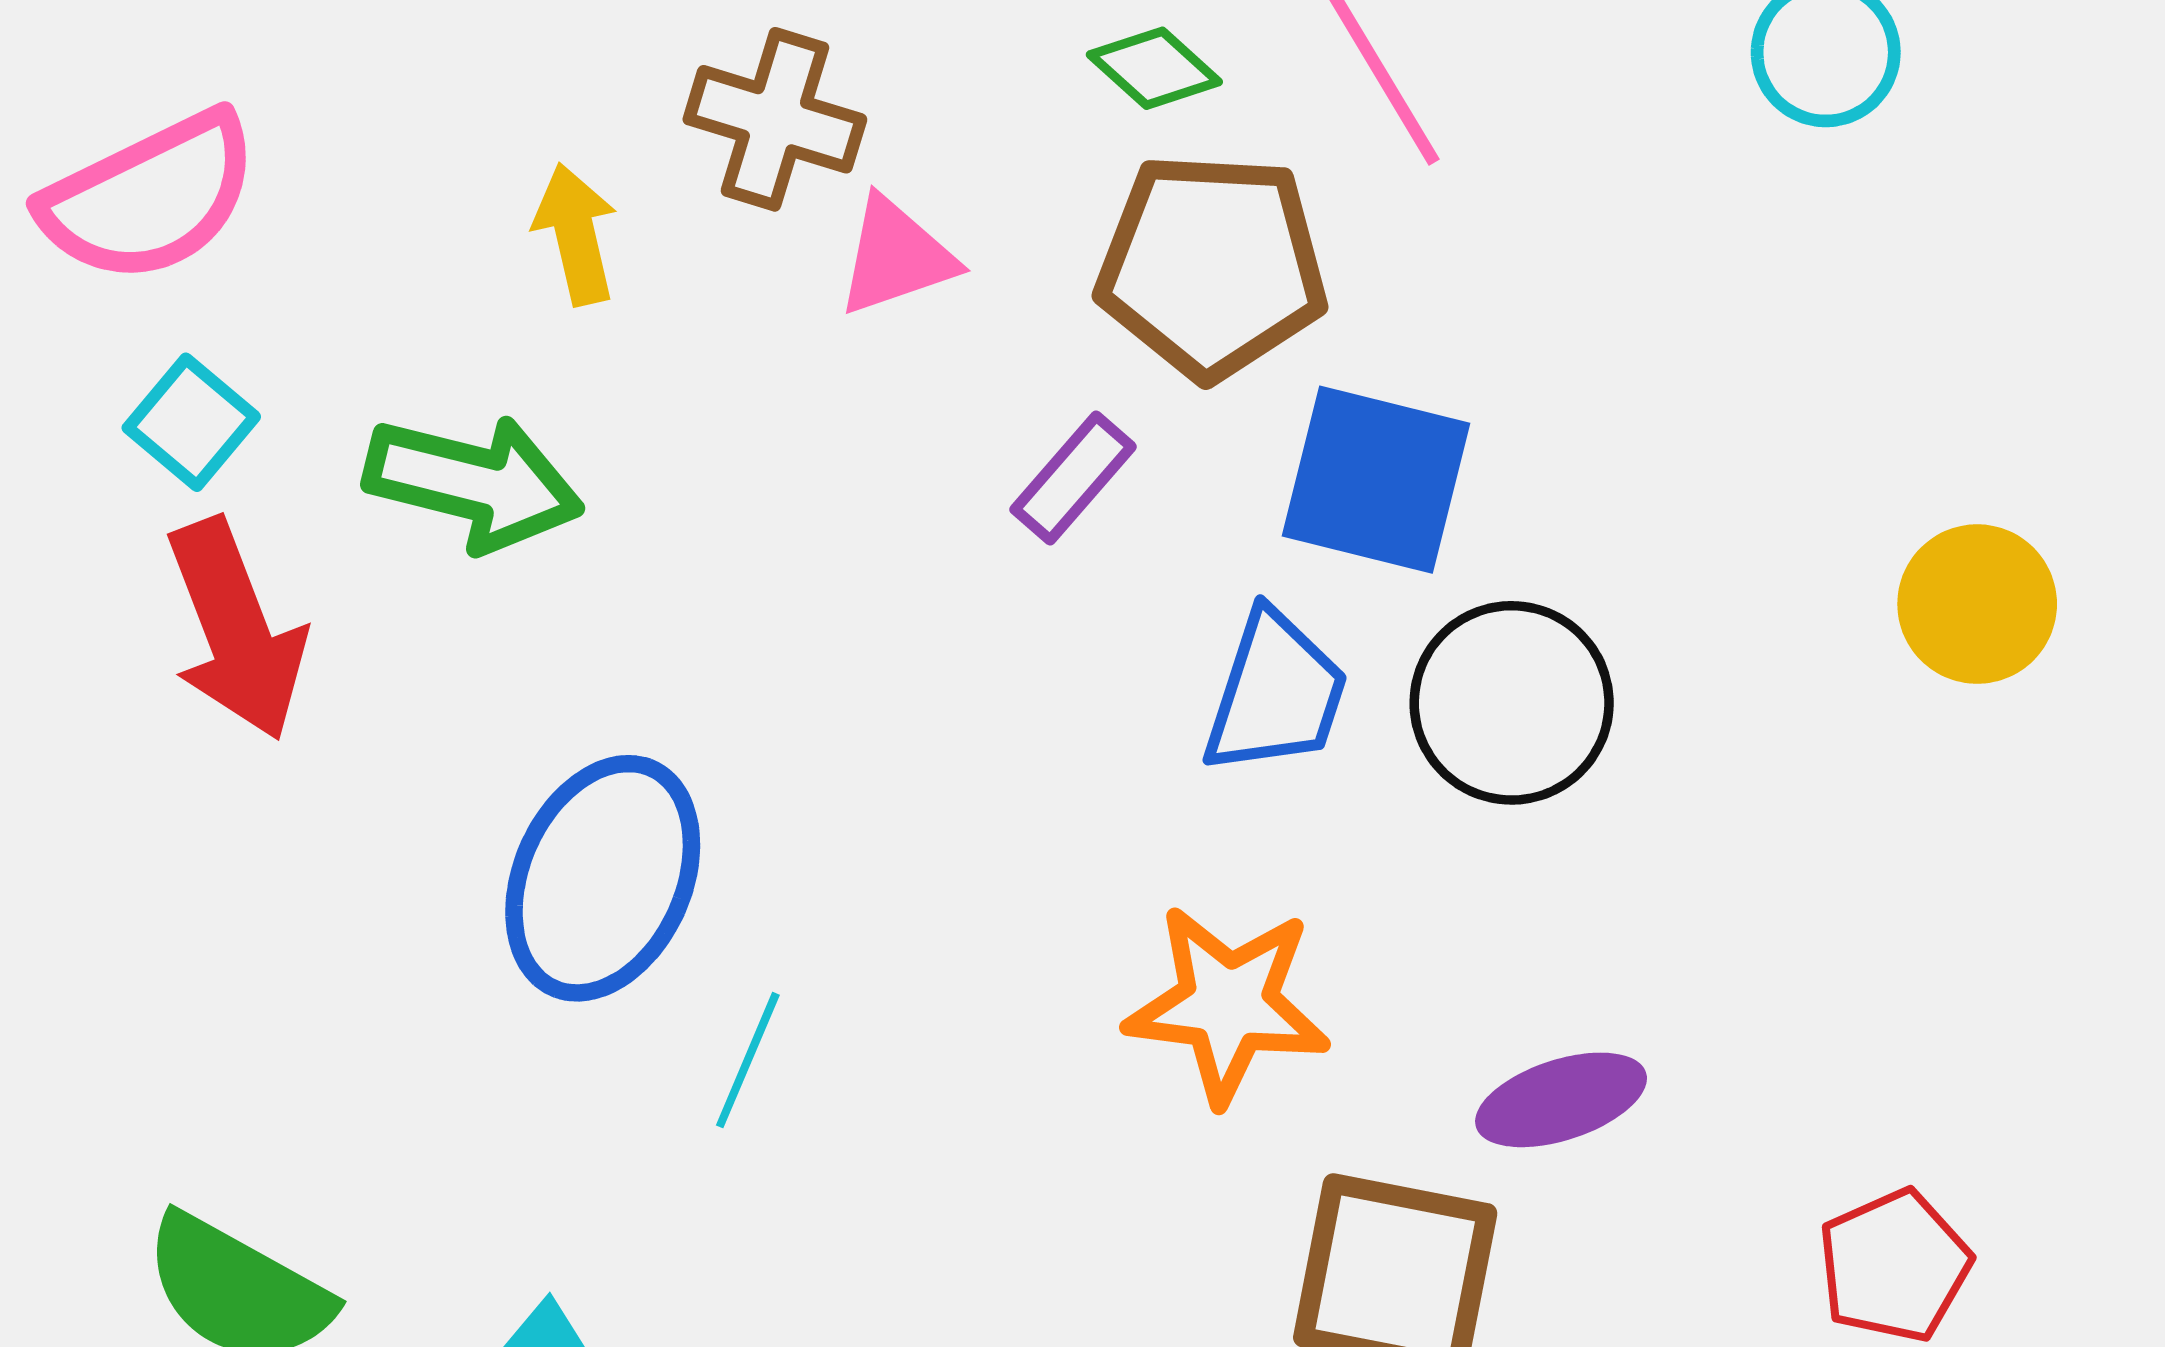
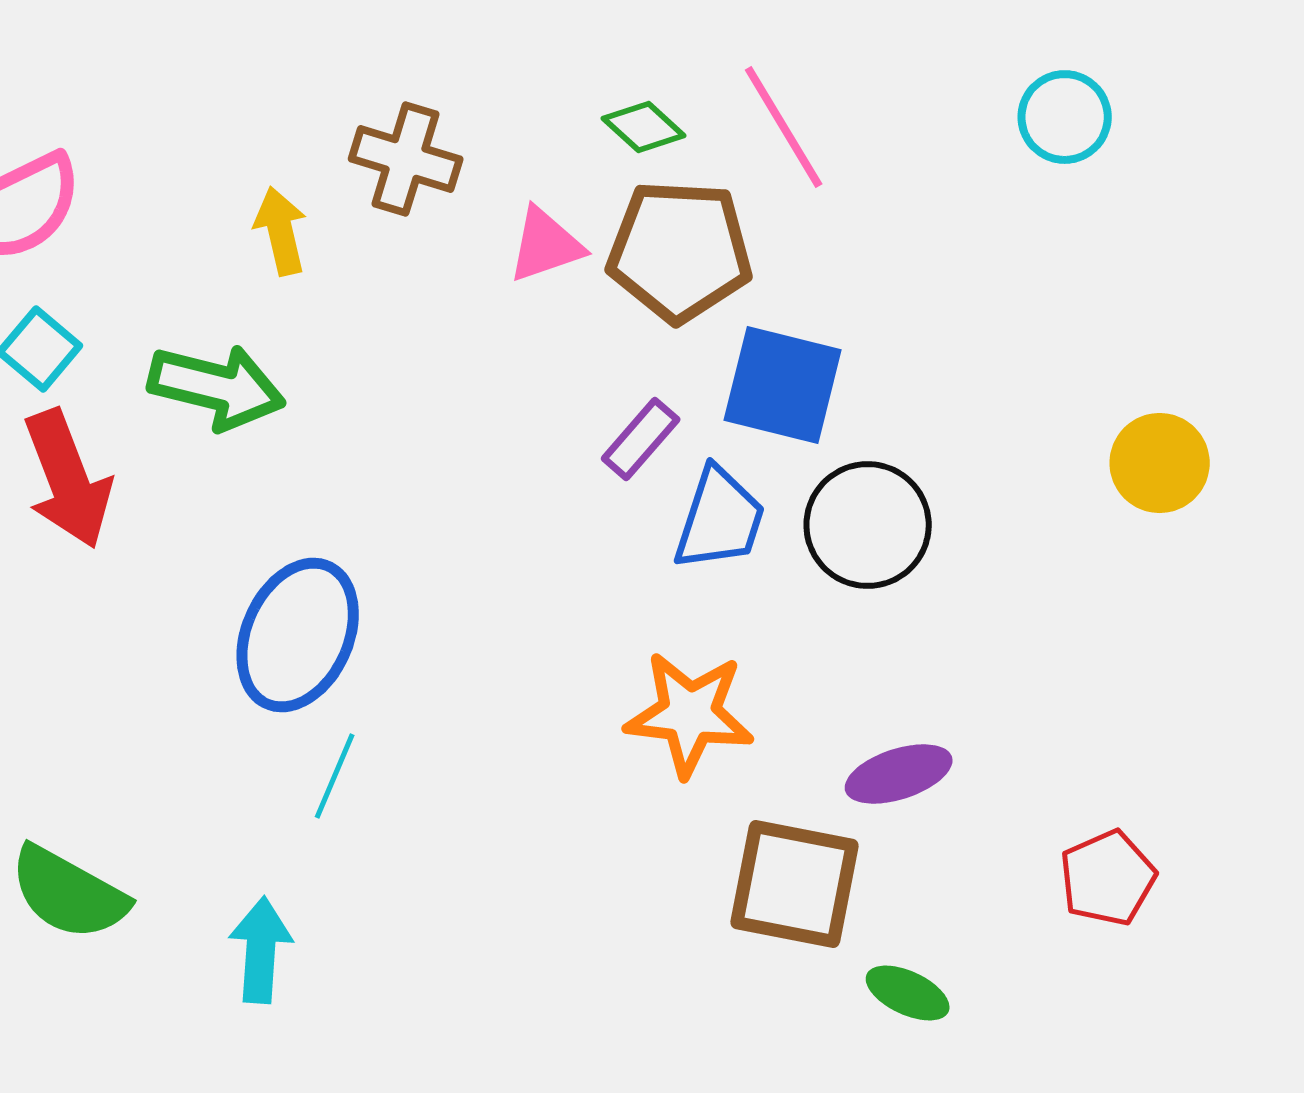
pink triangle: (896, 256) -> (546, 245), moved
purple rectangle: (1073, 478) -> (641, 439), moved
cyan line: (748, 1060) -> (335, 776), moved

